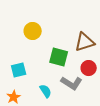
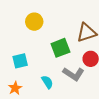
green square: (59, 57) -> (60, 48), turned -36

